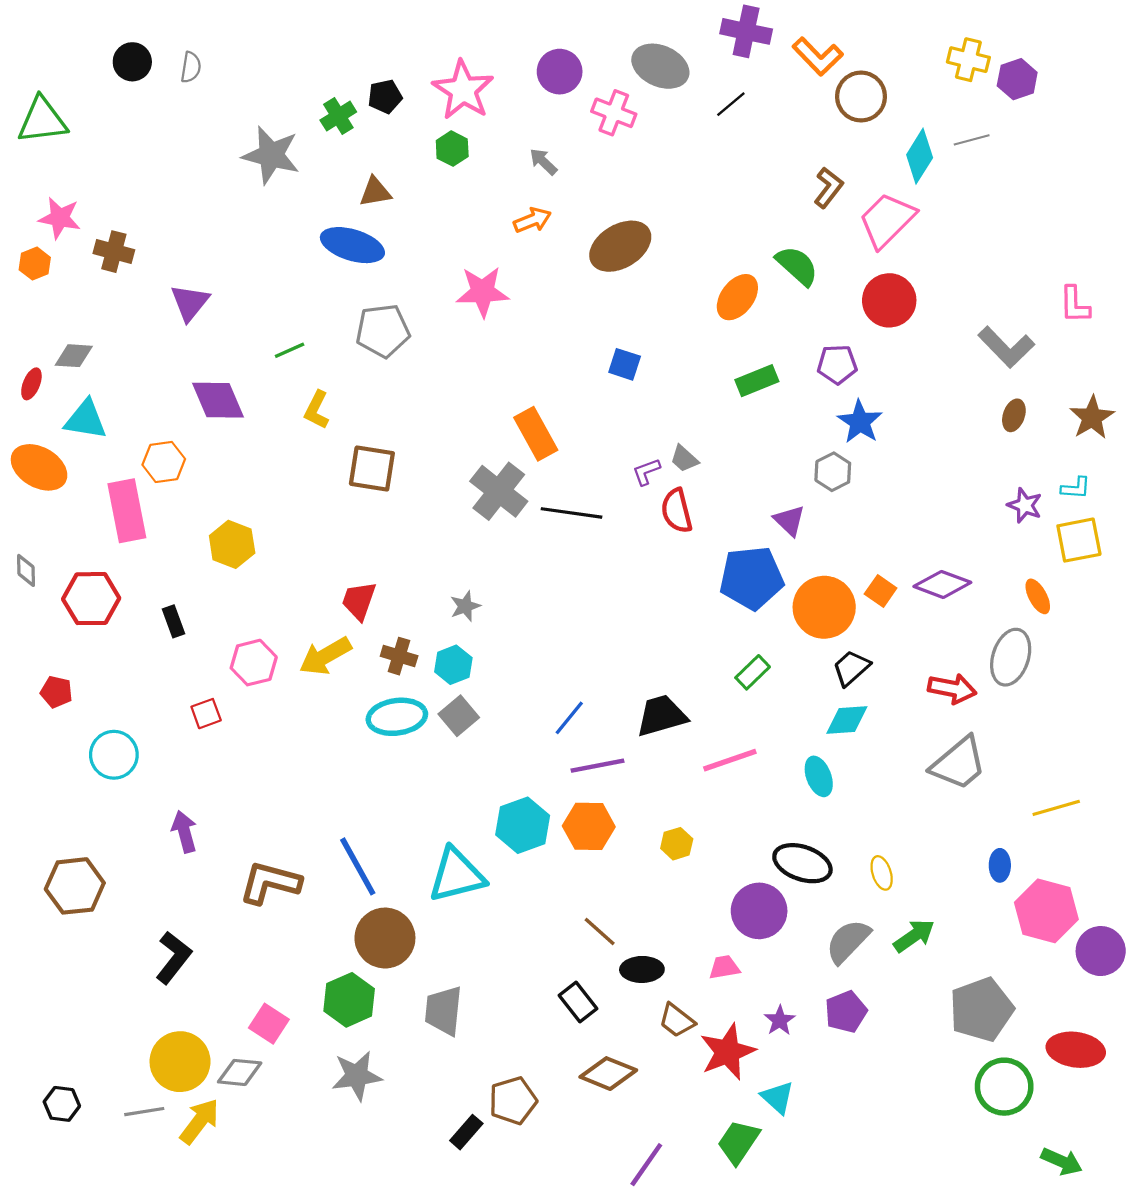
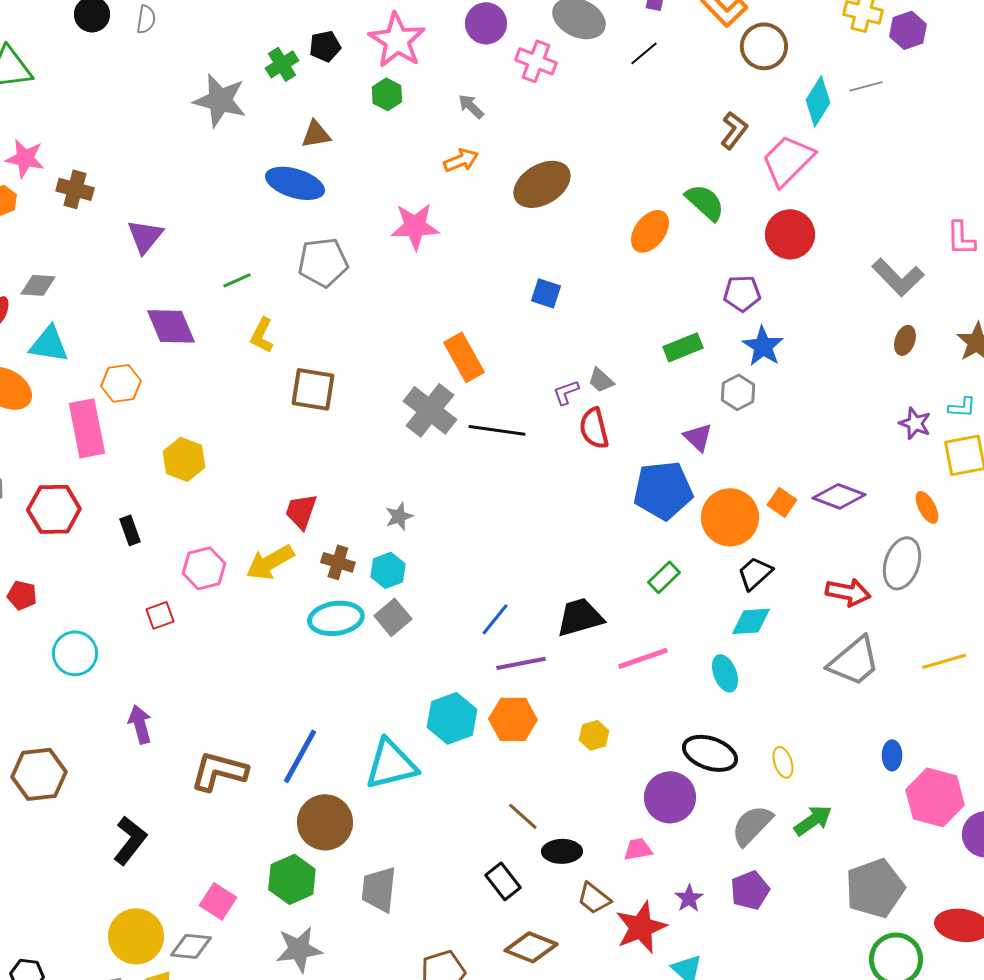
green rectangle: (757, 381) -> (683, 347), moved
yellow line: (1056, 808) -> (944, 661), moved
blue line: (358, 866) -> (300, 756), turned 58

